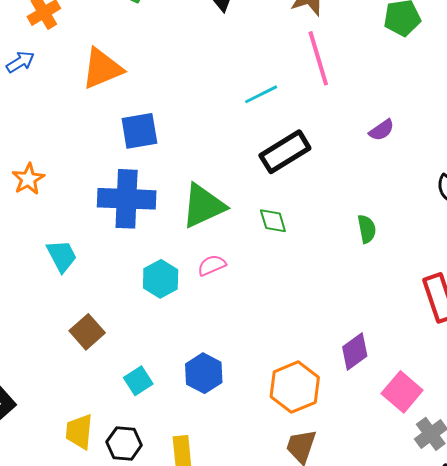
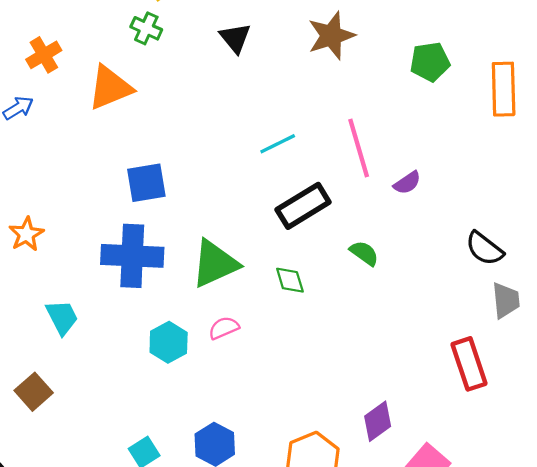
pink line: (318, 58) -> (359, 148), moved
orange triangle: (102, 69) -> (110, 88), moved
green semicircle: (367, 229) -> (364, 253), moved, turned -44
brown square: (87, 332) -> (34, 392), moved

